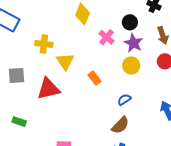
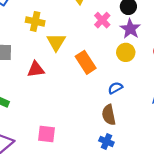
orange rectangle: (94, 78) -> (86, 62), size x1.5
red triangle: (48, 89) -> (36, 69), size x0.7
brown semicircle: (120, 125) -> (109, 115), turned 120

